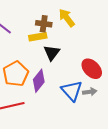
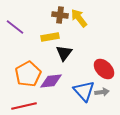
brown cross: (44, 24) -> (60, 15), moved
purple diamond: (39, 81) -> (51, 81), turned 45

